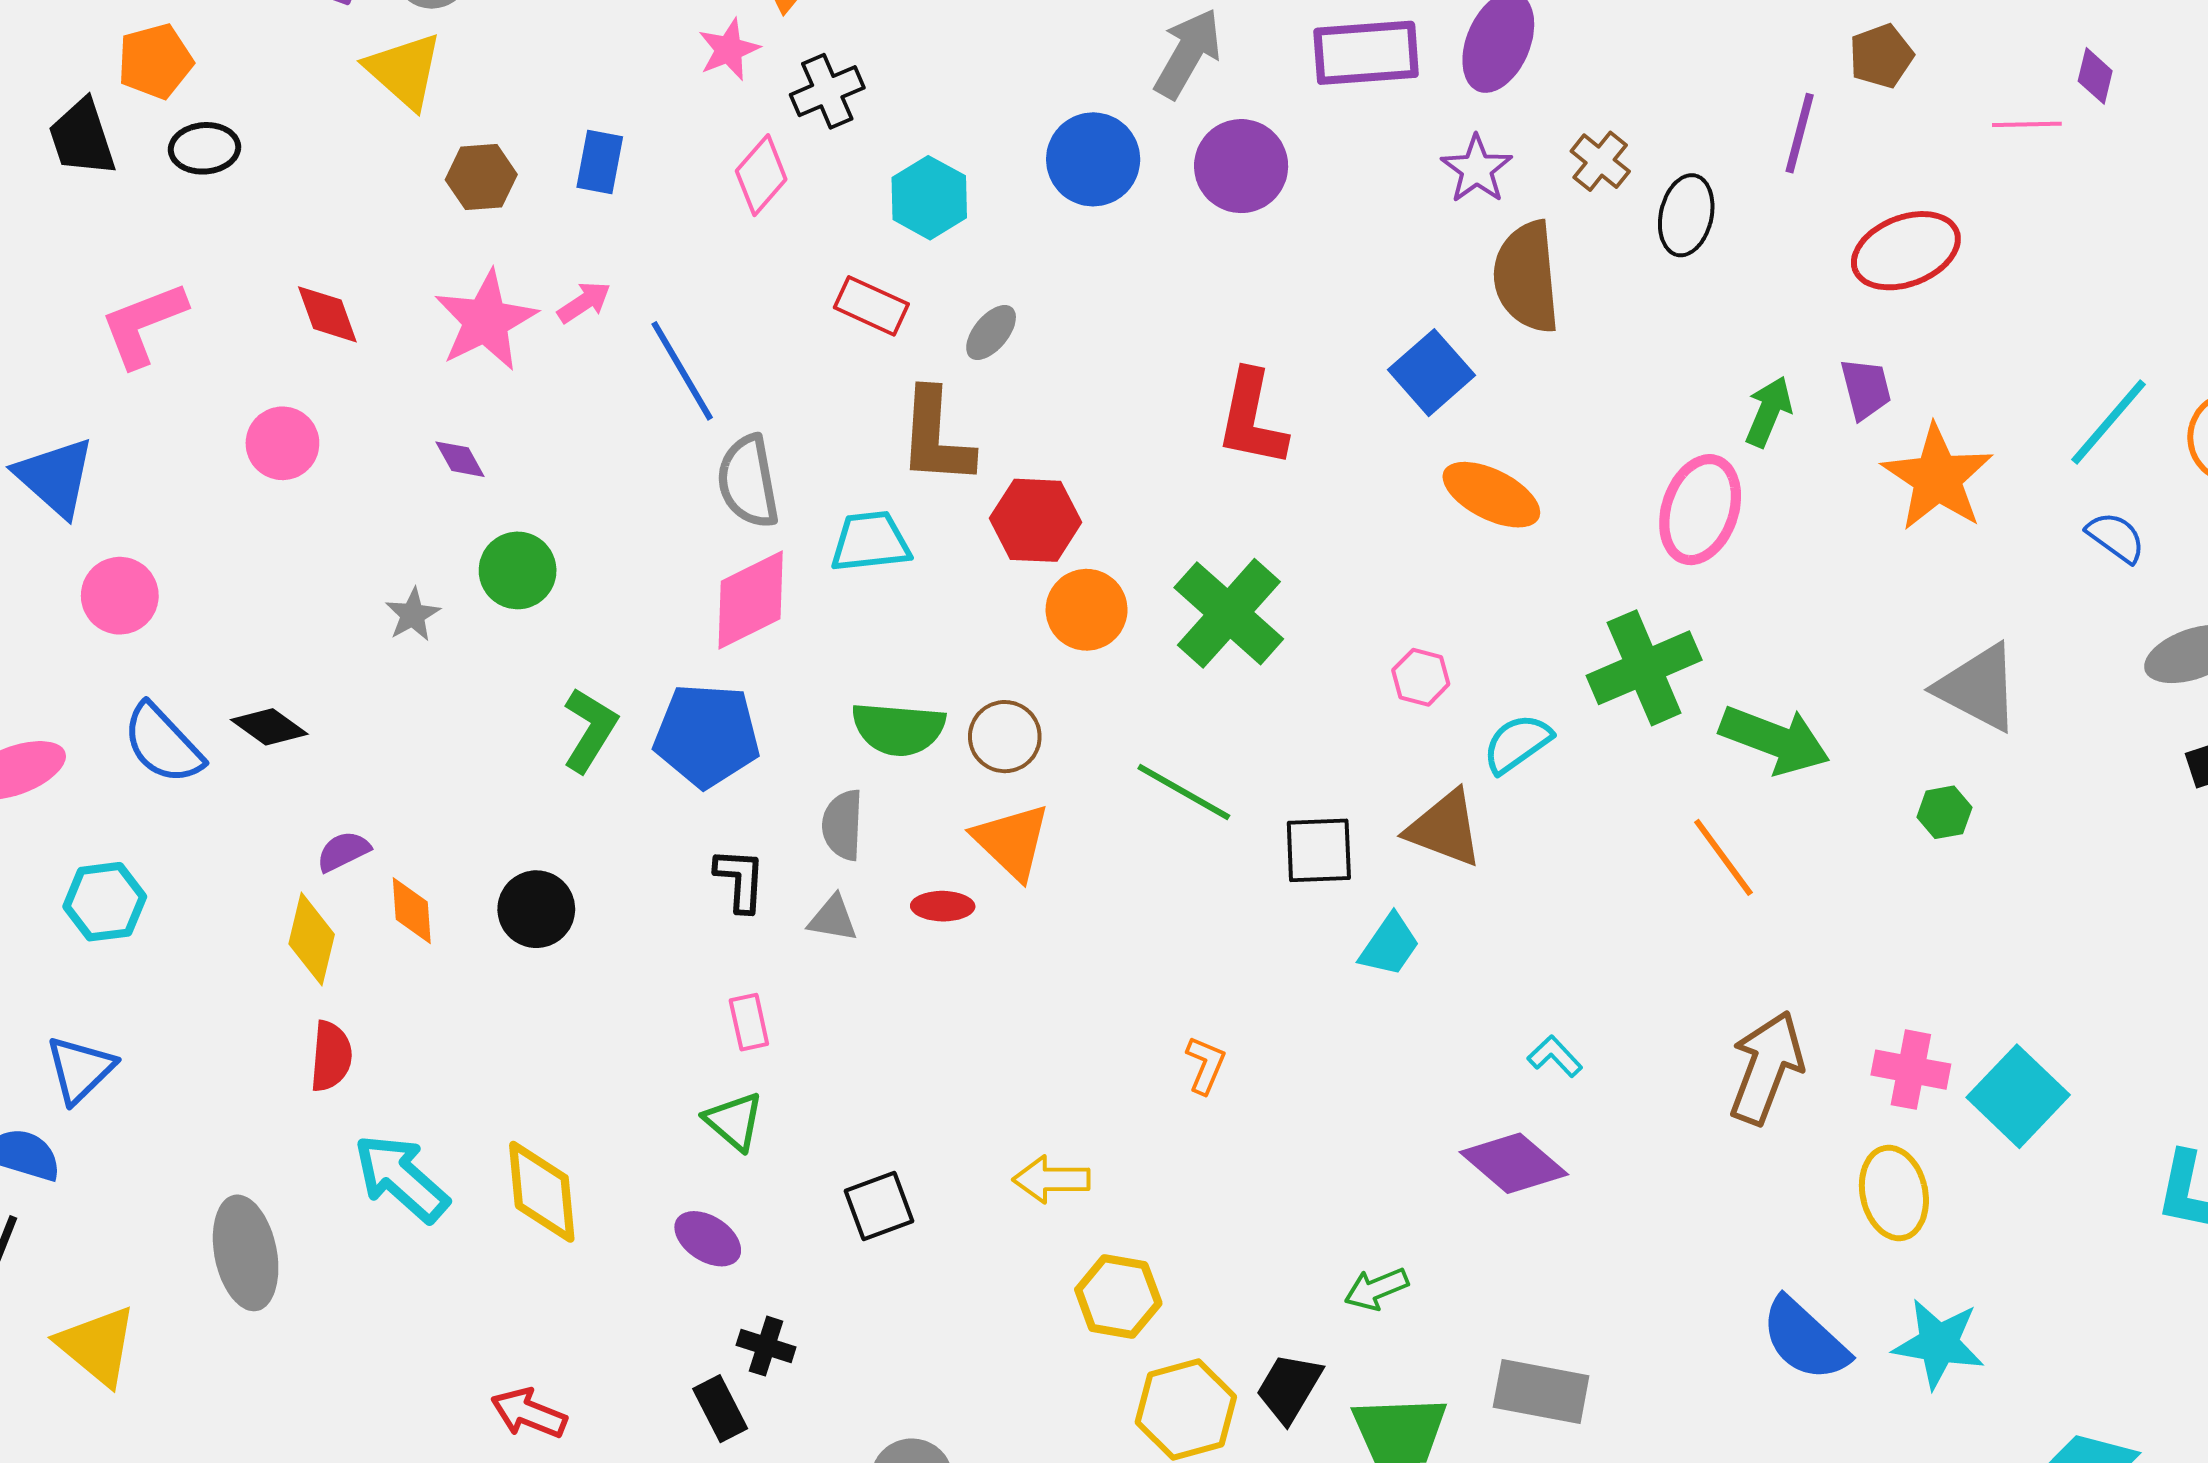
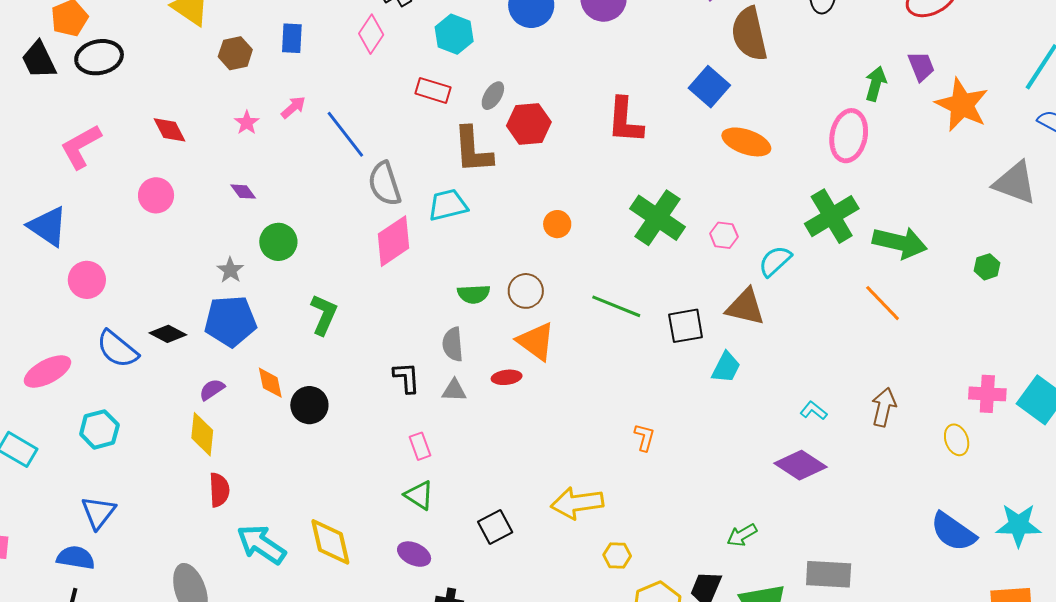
black ellipse: (205, 148) -> (99, 57), size x1.4
pink star: (486, 321) -> (247, 123), size x0.5
red hexagon: (1036, 520) -> (529, 124), moved
orange circle: (1087, 610) -> (557, 224), size x0.7
green cross: (1229, 613) -> (658, 218), moved
gray triangle: (1978, 688) -> (1015, 183), moved
green semicircle: (898, 729) -> (474, 294), size x0.7
blue pentagon: (707, 735) -> (230, 321), moved
orange diamond: (412, 911) -> (270, 383), moved
brown arrow: (1766, 1068) -> (884, 407), moved, size x0.7
yellow arrow: (1051, 1179) -> (577, 503), size x1.4
yellow ellipse: (1894, 1193) -> (957, 440), moved, size x0.7
yellow hexagon: (1118, 1296) -> (617, 555), size x0.7

